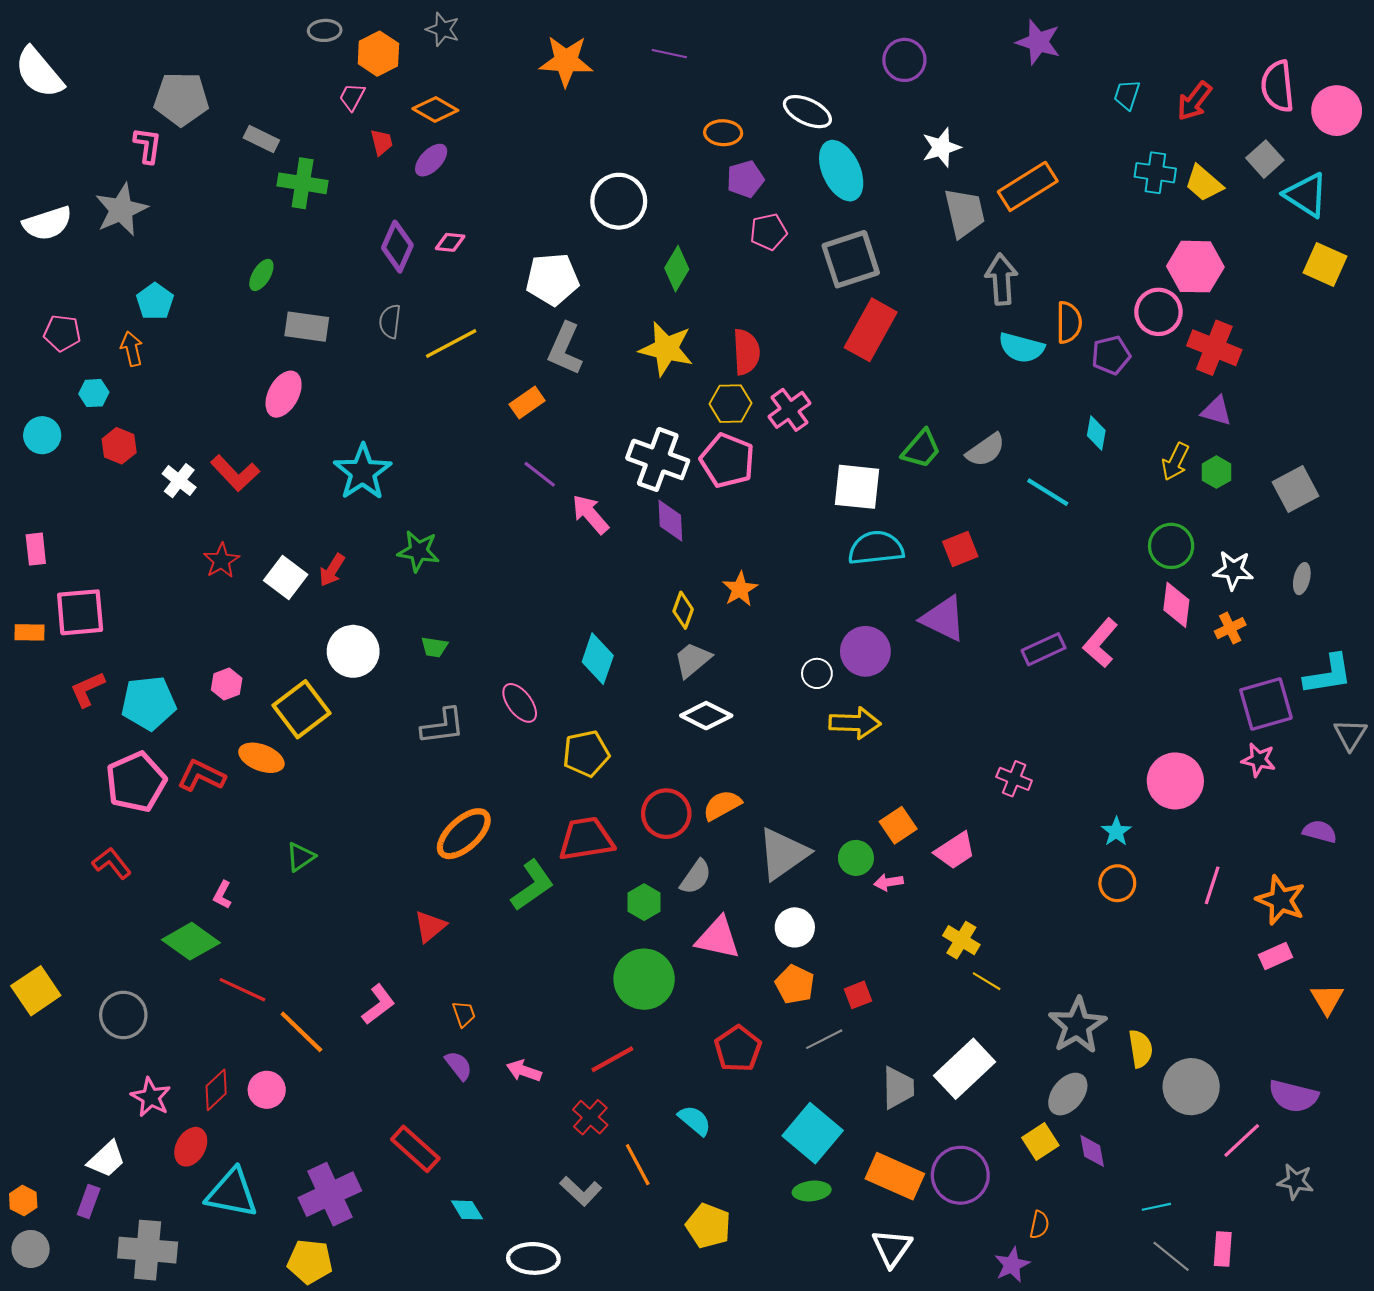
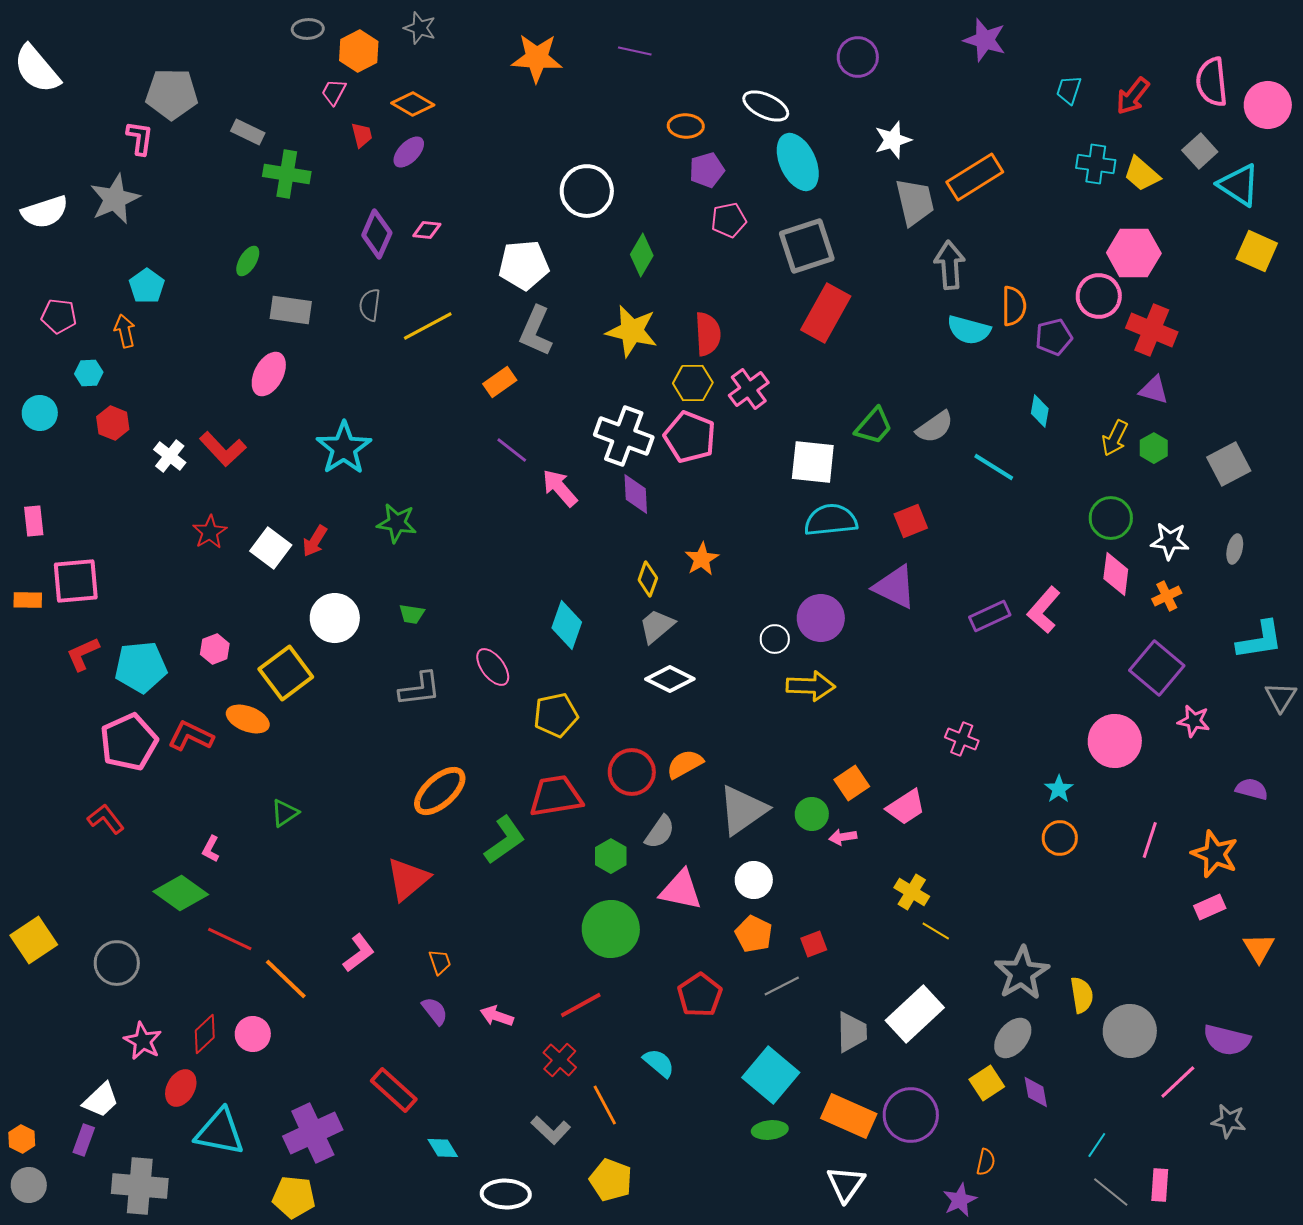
purple square: (1266, 704) -> (1157, 668), moved, turned -34
red triangle: (430, 926) -> (408, 879), size x1.4
cyan line: (1156, 1207) -> (1097, 1145), turned -44
yellow pentagon: (708, 1226) -> (611, 1180), moved

